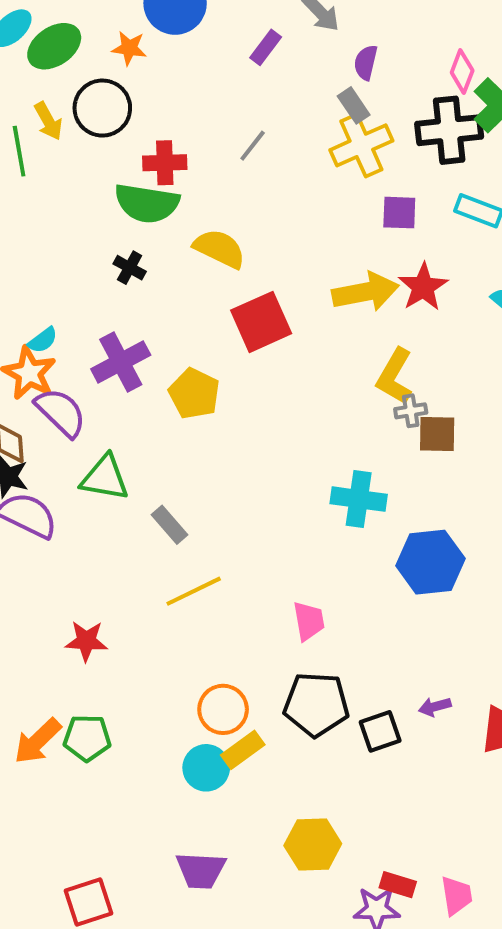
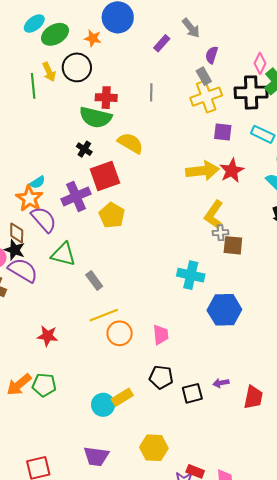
gray line: (253, 146) -> (151, 92), turned -42
red square: (261, 322) -> (105, 176), moved
black pentagon: (316, 704) -> (161, 377), size x0.7
orange circle: (223, 709) -> (120, 333), moved

